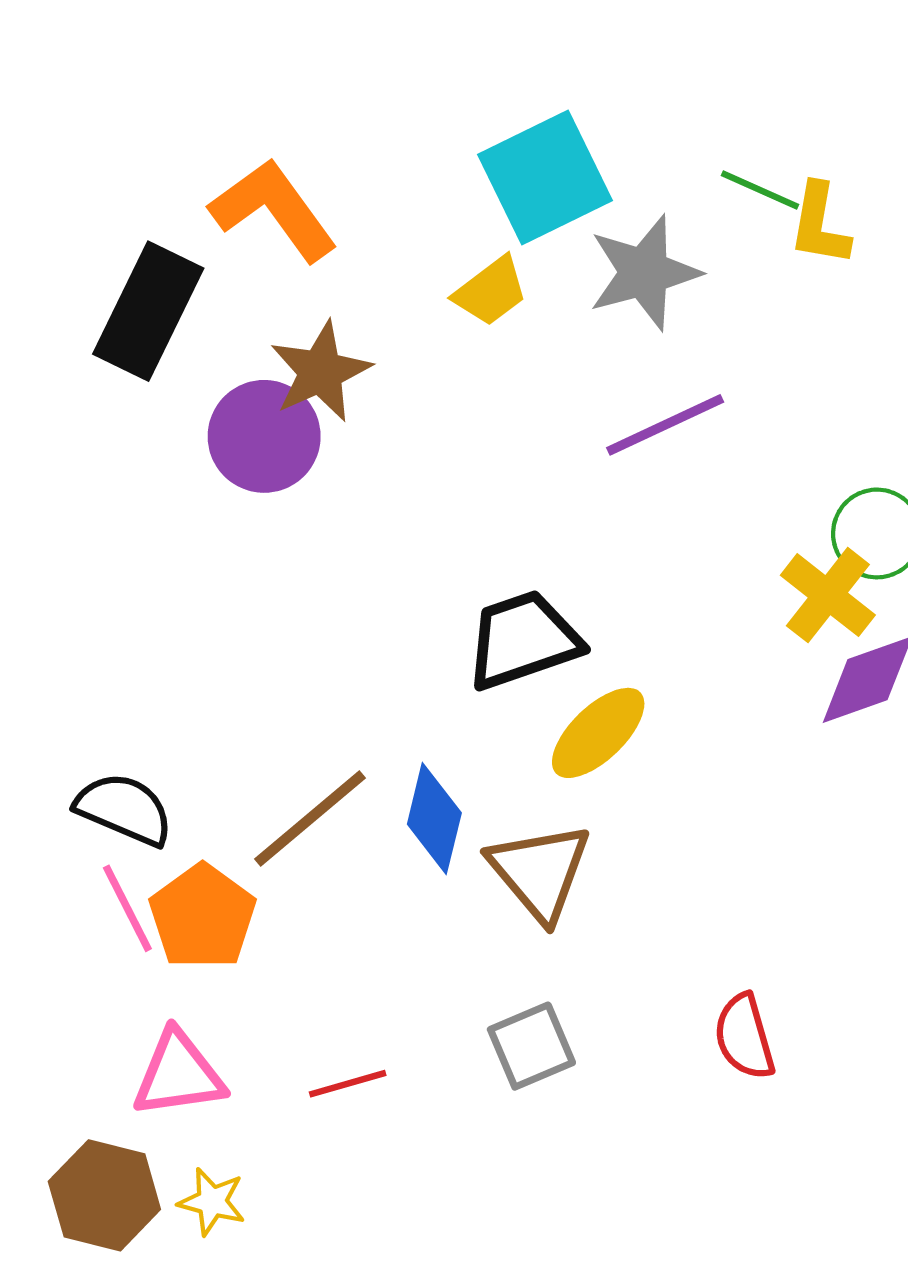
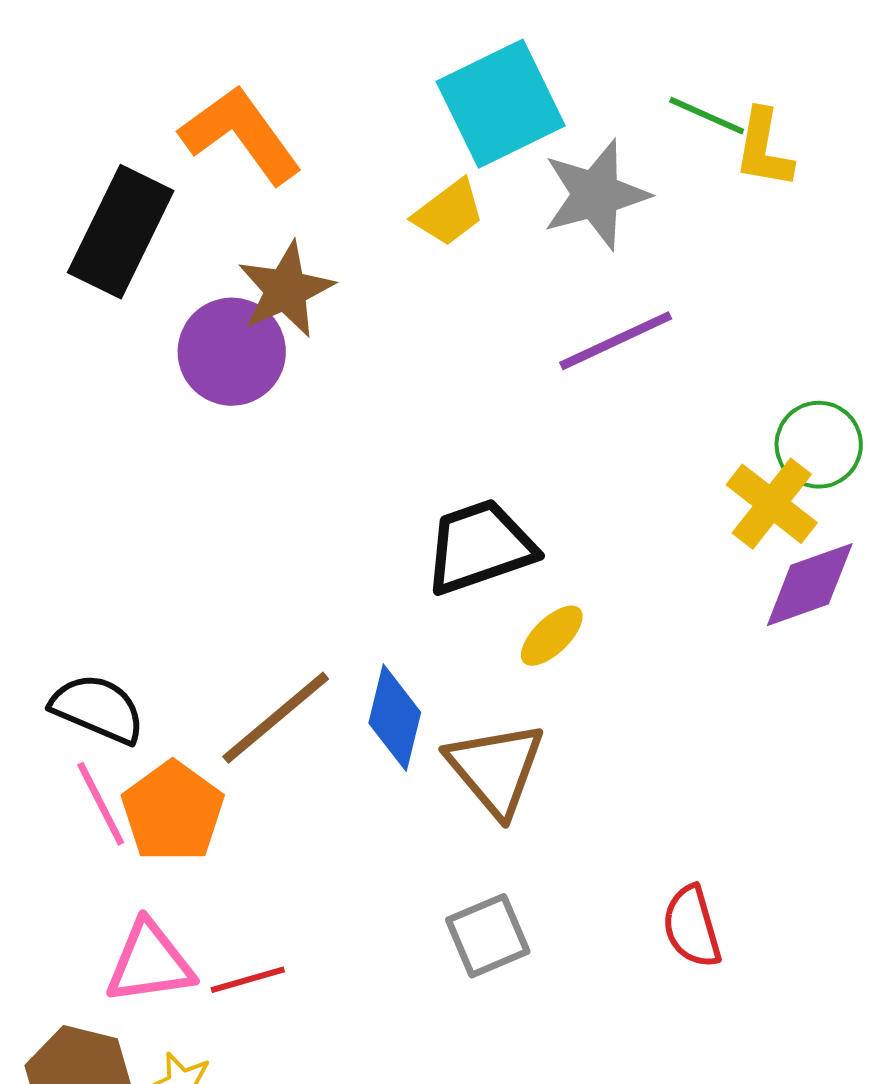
yellow ellipse: (598, 733) -> (552, 636), size x0.7
red line: (348, 1084) -> (248, 980), moved

